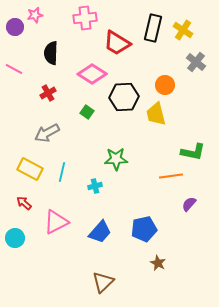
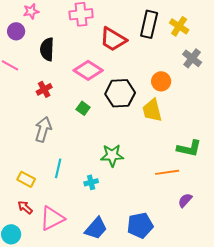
purple circle: (15, 27) -> (16, 31), moved
gray arrow: (47, 133) -> (43, 129), turned 135
yellow rectangle: (30, 169) -> (26, 179), moved, size x0.7
red arrow: (24, 203) -> (25, 207), moved

